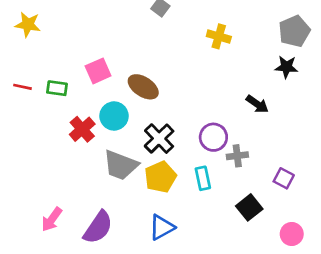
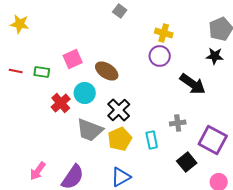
black arrow: (257, 104) -> (193, 84), size x1.5
purple circle: (213, 137) -> (160, 56), moved
purple square: (284, 178) -> (213, 140), size x1.8

